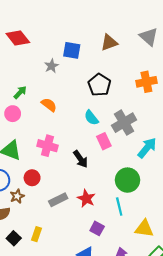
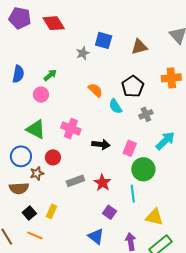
brown triangle: (109, 43) -> (139, 47), moved
black pentagon: (99, 85) -> (133, 86), moved
orange semicircle: (49, 105) -> (95, 90), moved
gray cross: (124, 123) -> (146, 114), size x0.6
pink rectangle: (104, 141) -> (130, 148), moved, turned 42
black arrow: (81, 159) -> (101, 144), turned -54

